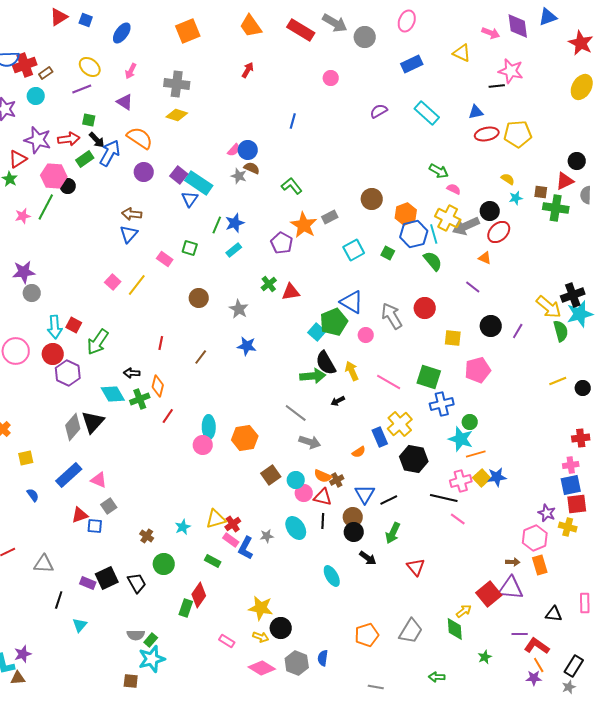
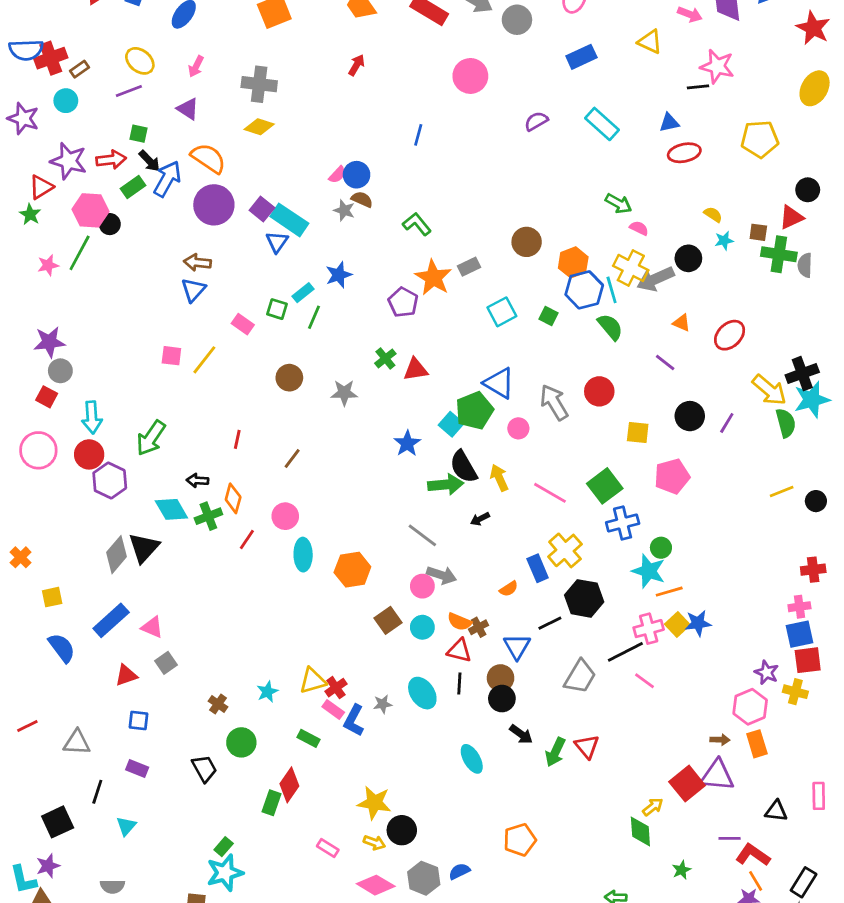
pink circle: (331, 78) -> (470, 76), size x1.6
yellow pentagon: (518, 134) -> (760, 139), moved
purple circle: (144, 172) -> (214, 205), size x1.5
gray semicircle: (586, 195) -> (805, 265), moved
green line: (217, 225) -> (314, 317), moved
red ellipse: (499, 232) -> (730, 335), moved
cyan rectangle: (234, 250) -> (303, 293), moved
pink square: (113, 282) -> (171, 356), turned -35
gray star: (239, 309) -> (344, 393), turned -30
red square: (74, 325) -> (47, 397), moved
blue star: (247, 346) -> (407, 443), moved, turned 30
green square: (429, 377) -> (605, 486), turned 35
pink circle: (203, 445) -> (285, 516), moved
pink circle: (304, 493) -> (422, 586), moved
blue semicircle: (33, 495) -> (62, 648), size x1.6
black line: (444, 498) -> (625, 652), turned -40
black line: (389, 500) -> (550, 623), moved
blue square: (95, 526) -> (138, 720), moved
green arrow: (393, 533) -> (555, 752), moved
black square: (107, 578) -> (58, 822), moved
gray trapezoid: (411, 631) -> (580, 677), moved
gray semicircle: (136, 635) -> (112, 886), moved
blue semicircle: (323, 658) -> (459, 871), turned 56

